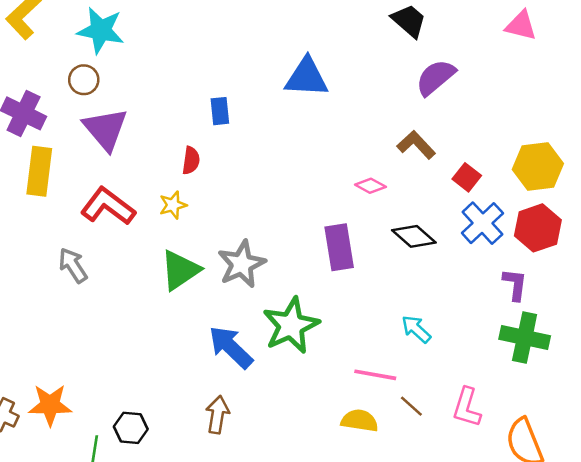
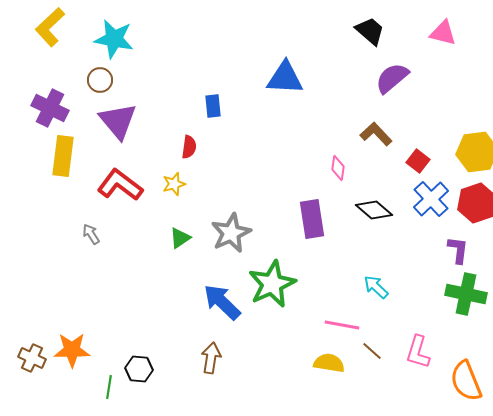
pink triangle: (521, 26) -> (443, 33), moved
pink diamond: (370, 186) -> (338, 168), turned 70
gray arrow: (73, 265) -> (91, 234), size x0.7
green triangle: (180, 270) -> (180, 238), size x0.6

